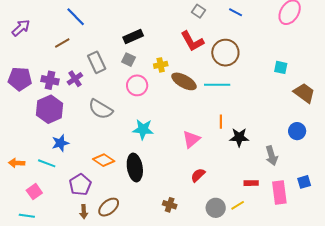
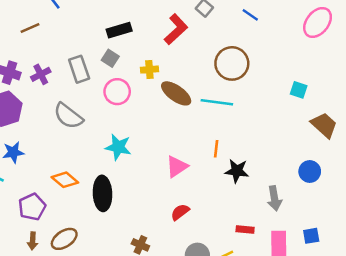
red L-shape: (192, 41) -> (176, 29), moved, turned -110
gray rectangle: (97, 62) -> (79, 69), moved

